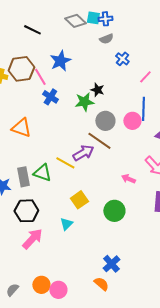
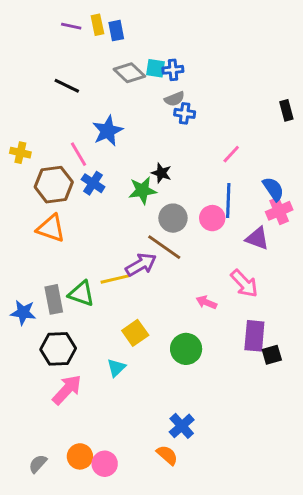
blue cross: (122, 59) -> (185, 113), moved, turned -32
brown hexagon: (21, 69) -> (54, 185), moved
yellow line: (65, 163) -> (115, 279), turned -42

